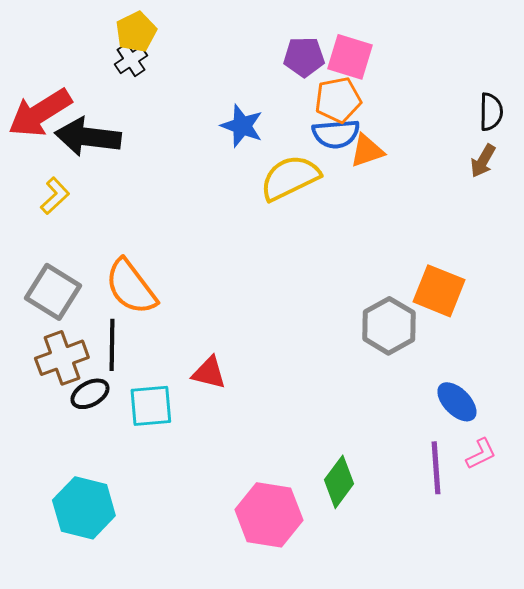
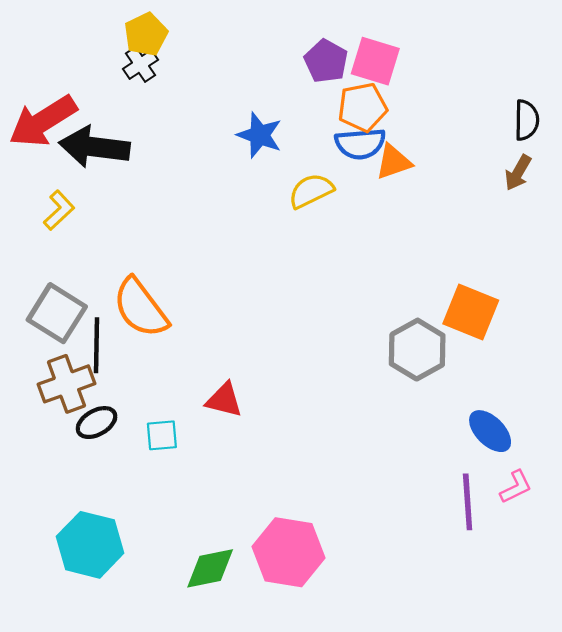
purple pentagon: (304, 57) -> (326, 61), turned 30
yellow semicircle: (290, 178) -> (311, 191), size x0.7
black line: (112, 345) -> (97, 345), moved
cyan square: (151, 406) -> (162, 435), size x0.7
green diamond: (339, 482) -> (210, 568), moved, turned 42

